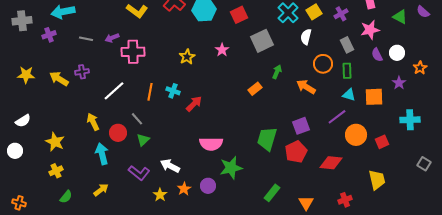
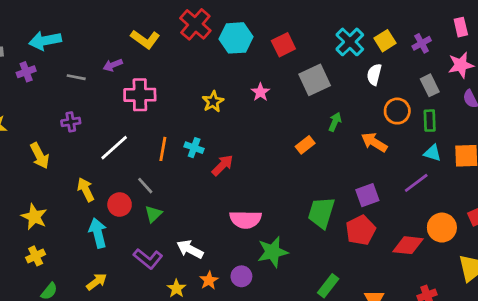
purple arrow: (112, 38) -> (113, 65), moved
yellow arrow: (59, 79) -> (40, 156), moved, turned -150
orange circle: (356, 135) -> (442, 228), moved

